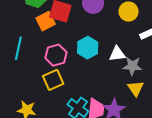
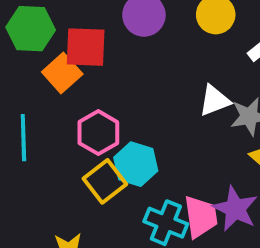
cyan hexagon: (88, 48) -> (136, 164), moved

